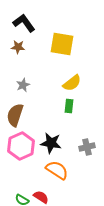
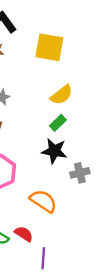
green rectangle: (69, 106) -> (58, 123), turned 40
black star: (51, 143) -> (54, 151), moved

